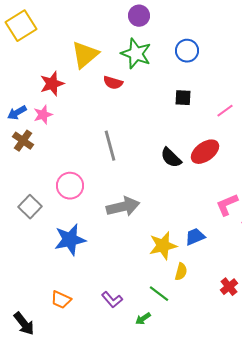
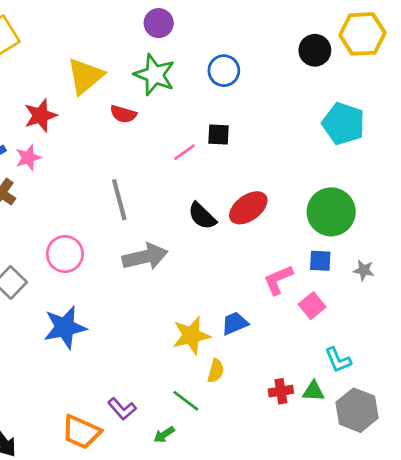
pink line: (225, 111) -> (184, 152), moved
gray arrow: (123, 207) -> (145, 257), moved
red cross: (229, 287) -> (281, 391), turned 30
orange trapezoid: (61, 300) -> (81, 432), moved, size x1.4

